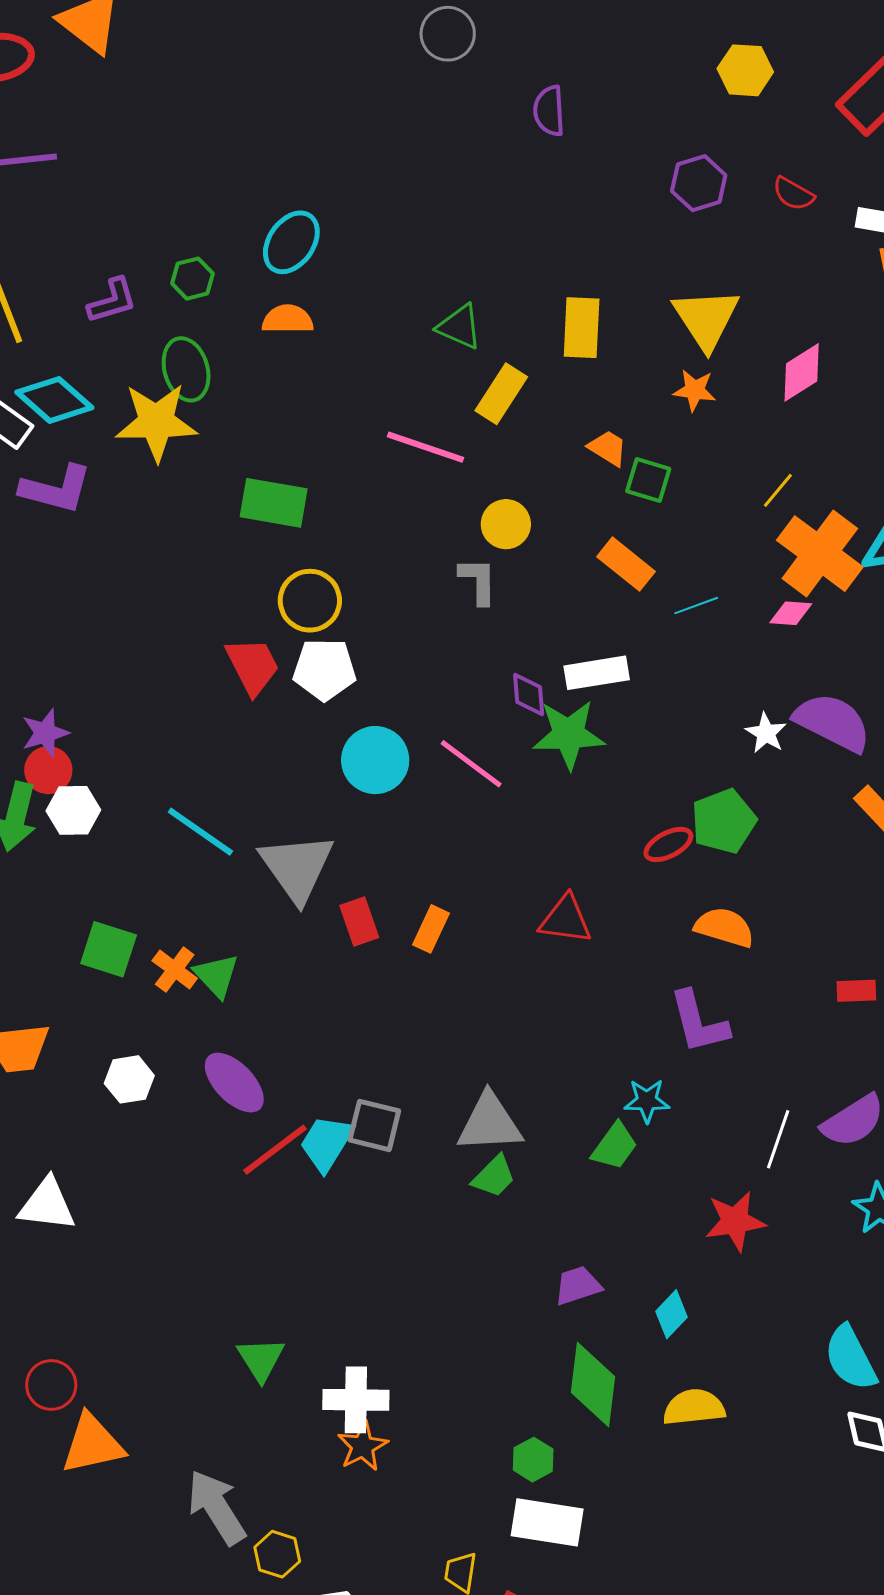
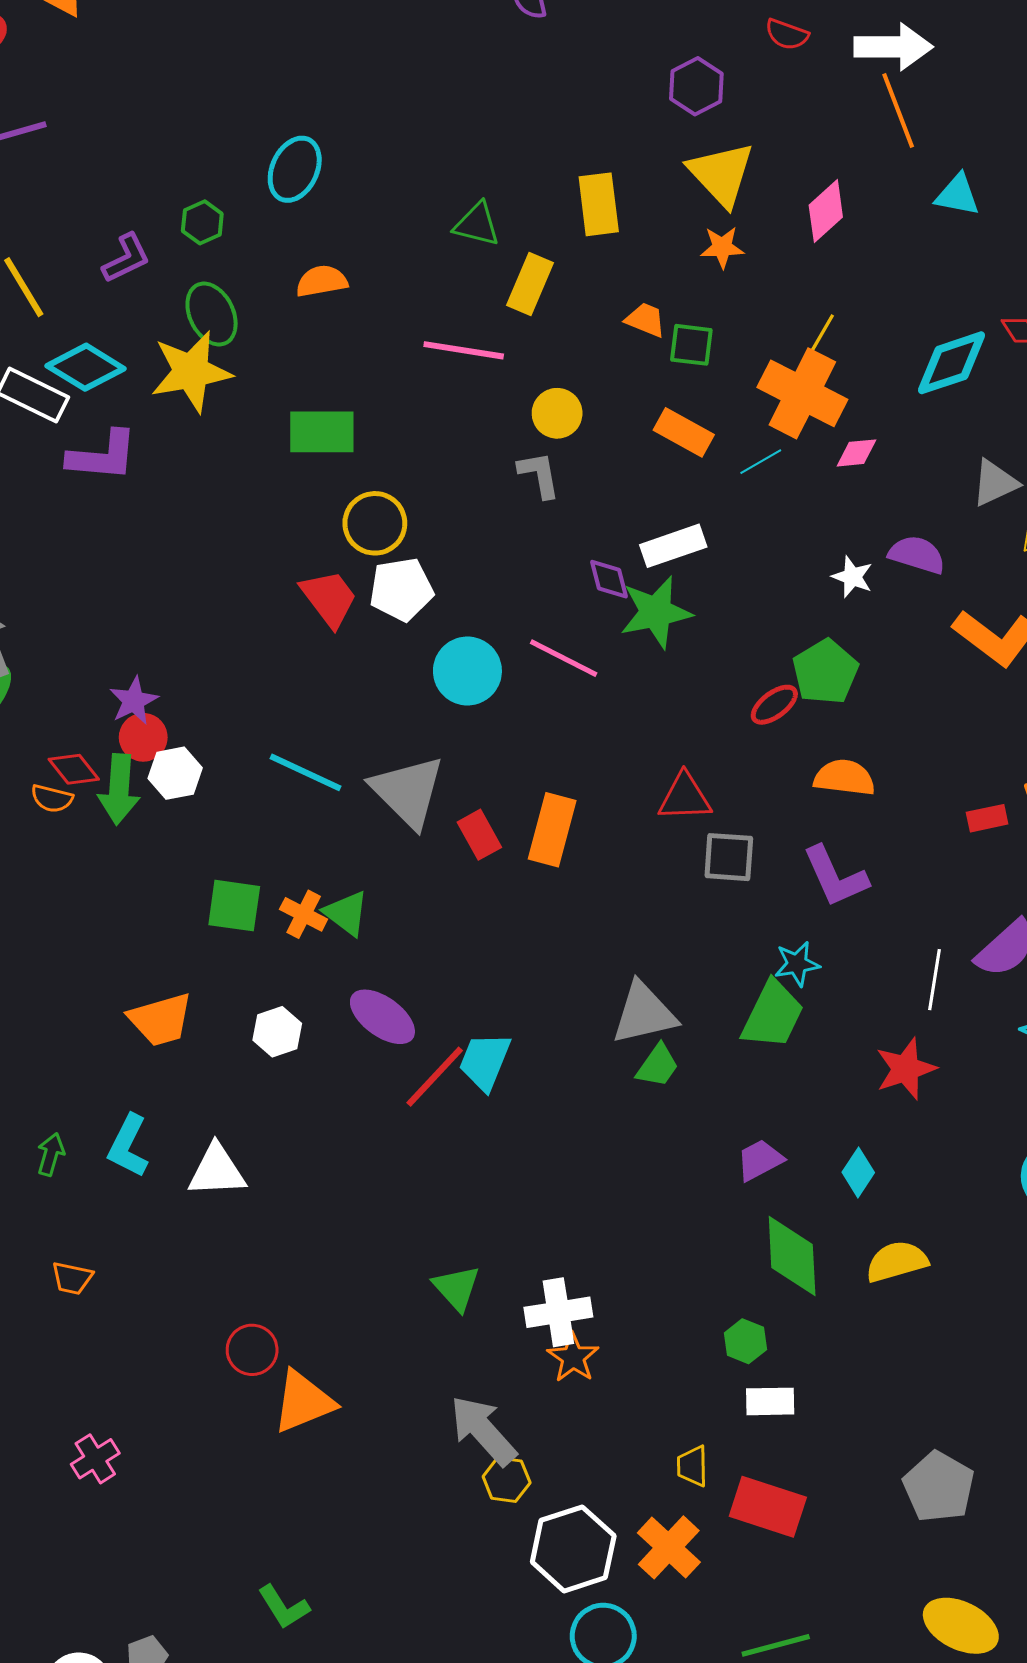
purple hexagon: (699, 183) -> (696, 86), moved
orange semicircle: (288, 319) -> (322, 281), moved
orange cross: (820, 554) -> (802, 393), moved
purple semicircle: (833, 722) -> (917, 555), size x0.7
orange rectangle: (431, 929) -> (552, 830), size x1.5
gray square: (374, 1125) -> (729, 857), moved
green trapezoid: (615, 1146) -> (773, 1015), size x1.4
gray arrow: (216, 1507) -> (483, 1431), moved
white rectangle: (547, 1522) -> (770, 1401), size x0.7

